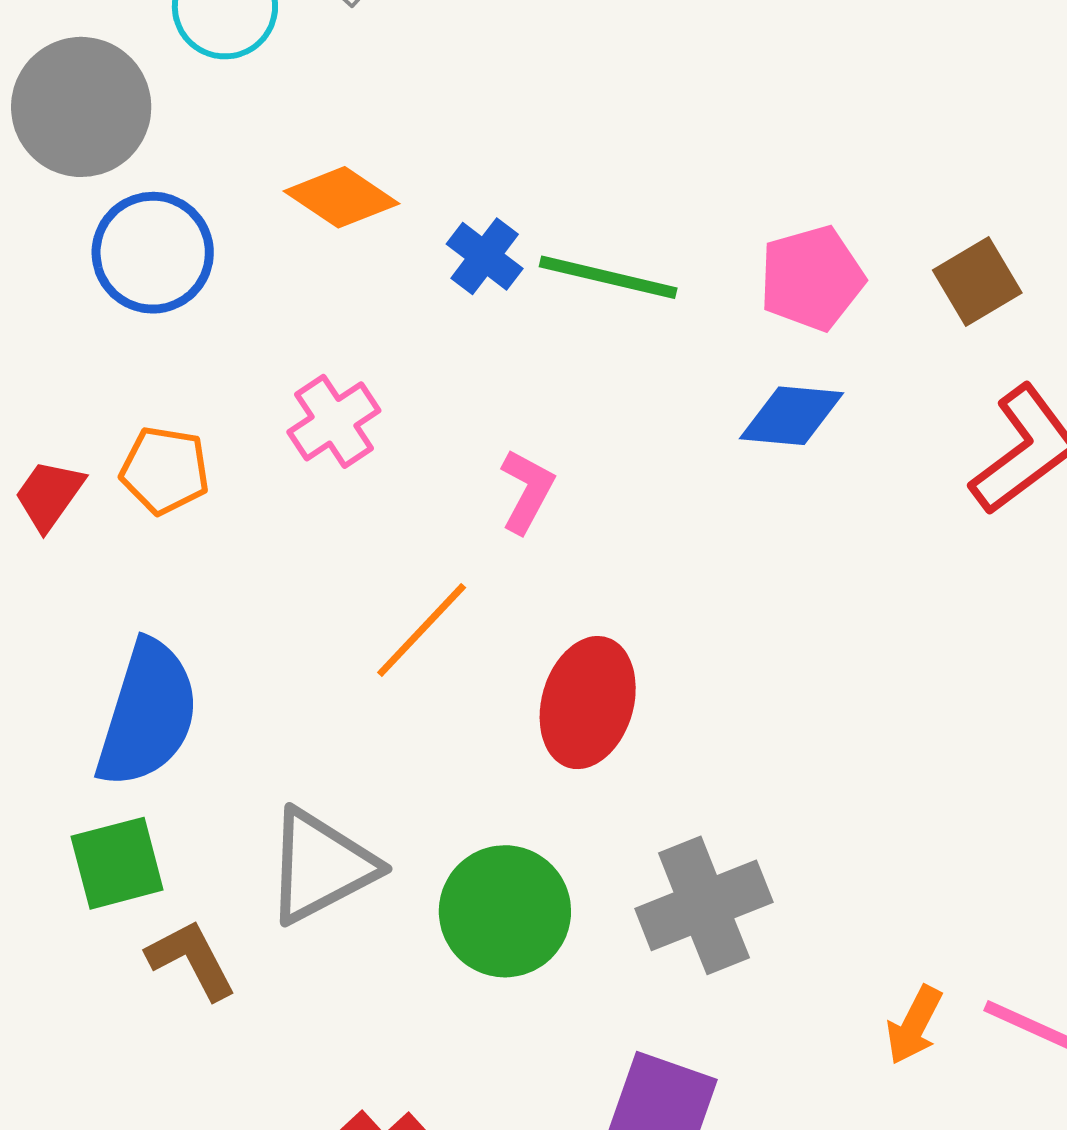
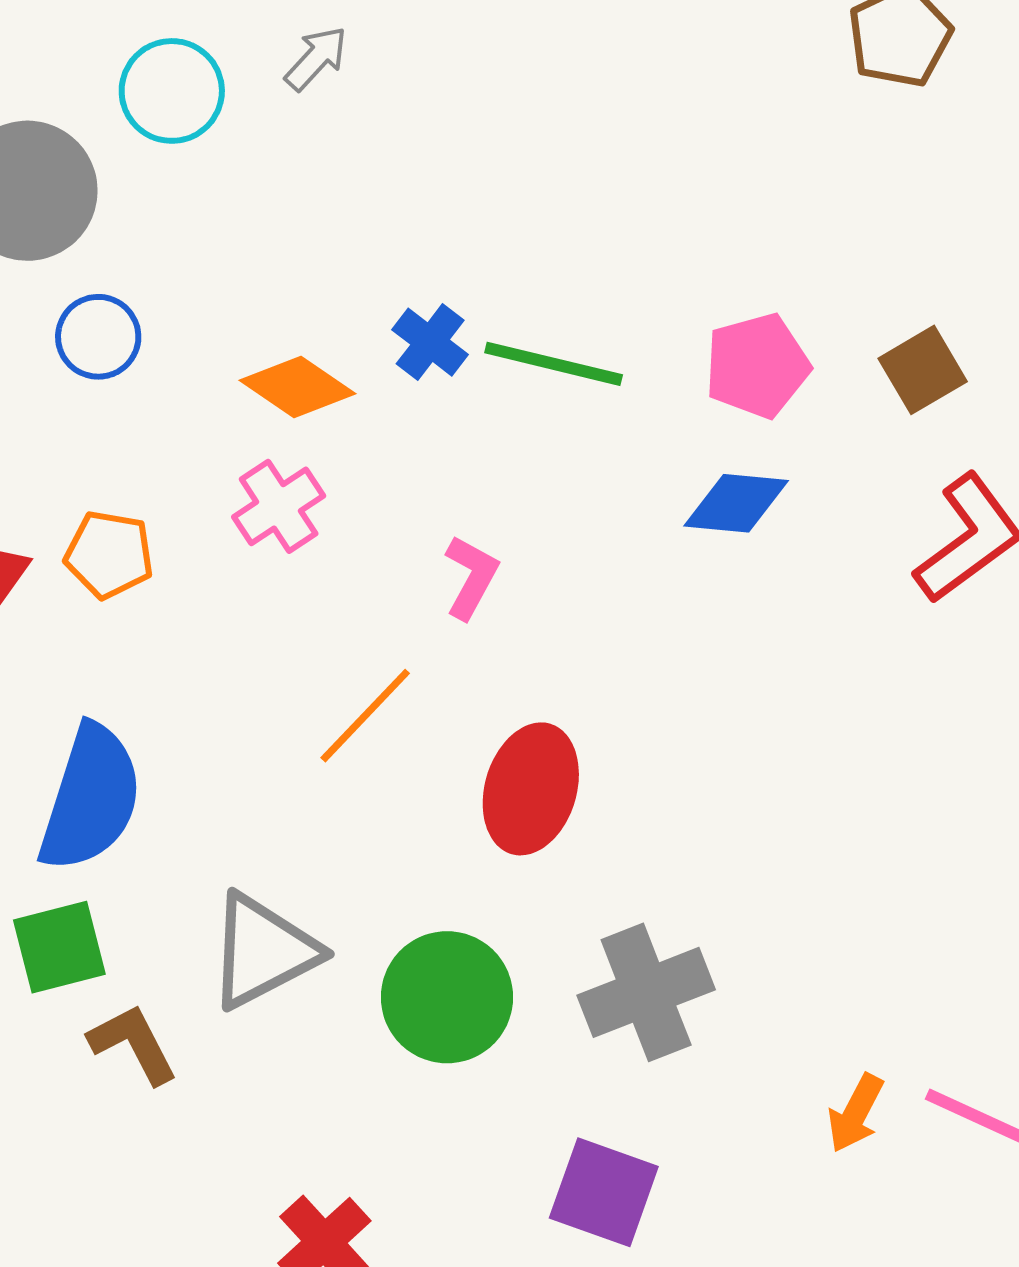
orange diamond: (342, 197) -> (298, 387), moved
blue circle: (153, 253) -> (98, 337), size x0.7

